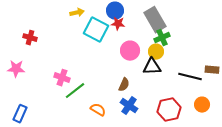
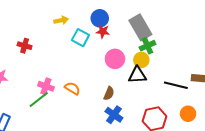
cyan square: (96, 30) -> (80, 38), size x0.7
red cross: (30, 38) -> (25, 46), moved
green line: (75, 91) -> (39, 99), moved
orange semicircle: (98, 110) -> (72, 88), moved

